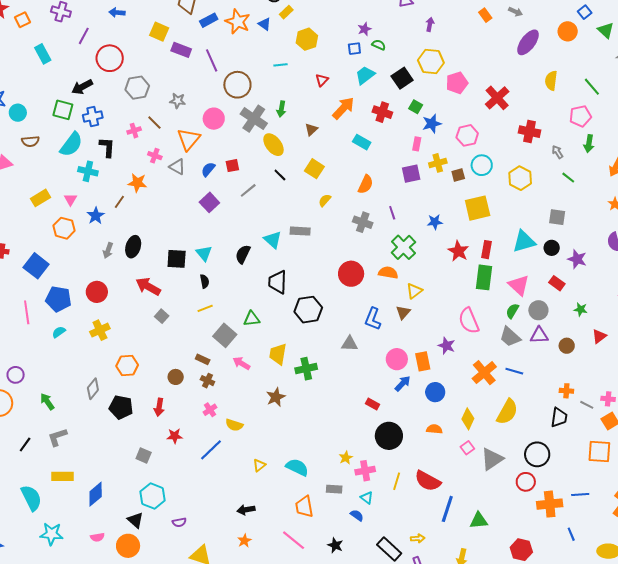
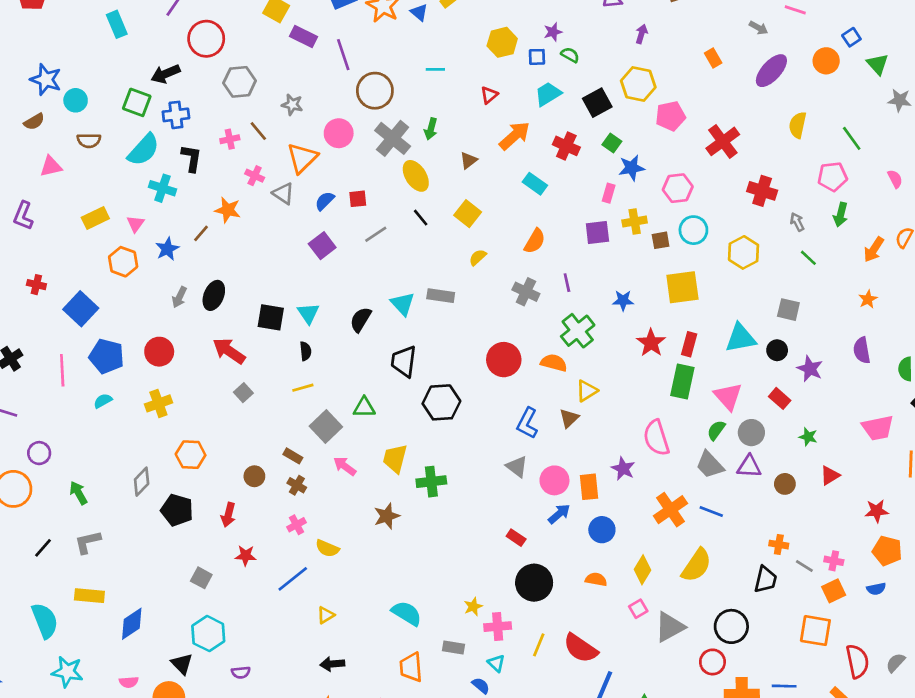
orange rectangle: (485, 15) -> (713, 58), moved
yellow hexagon: (307, 39) -> (502, 42), moved
gray triangle: (350, 344) -> (517, 467), moved, turned 30
yellow triangle: (259, 465) -> (326, 615), moved

